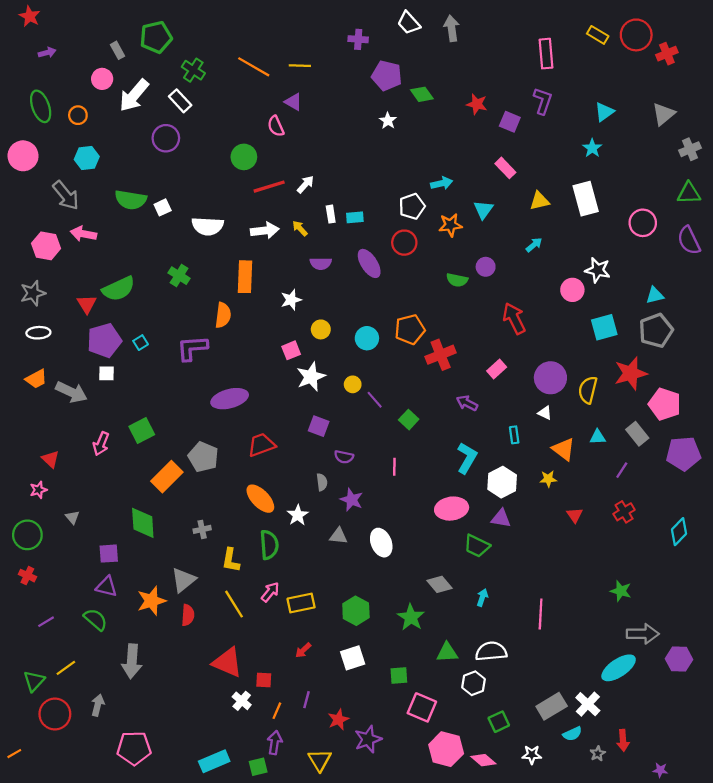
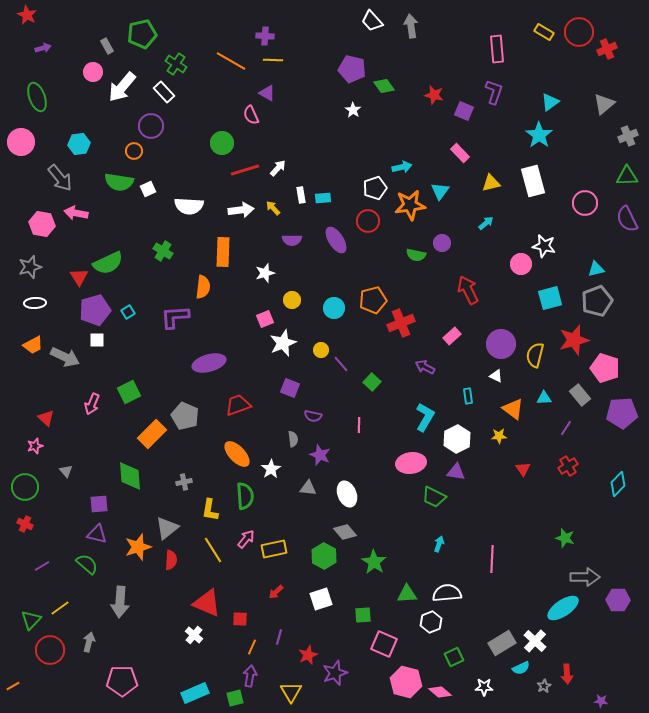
purple cross: (358, 39) -> (265, 36), moved
orange circle: (78, 115) -> (134, 151), moved
cyan star: (592, 148) -> (539, 135), size x1.5
orange star: (450, 225) -> (410, 205), size x1.4
gray diamond: (439, 584) -> (345, 532), moved
white cross: (242, 701) -> (194, 635), moved

